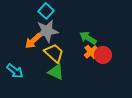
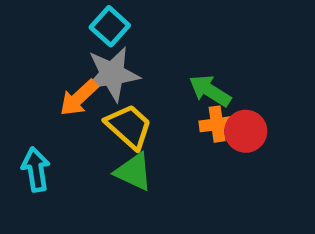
orange cross: (91, 52) -> (217, 124), turned 32
cyan arrow: (15, 71) -> (36, 169), turned -138

